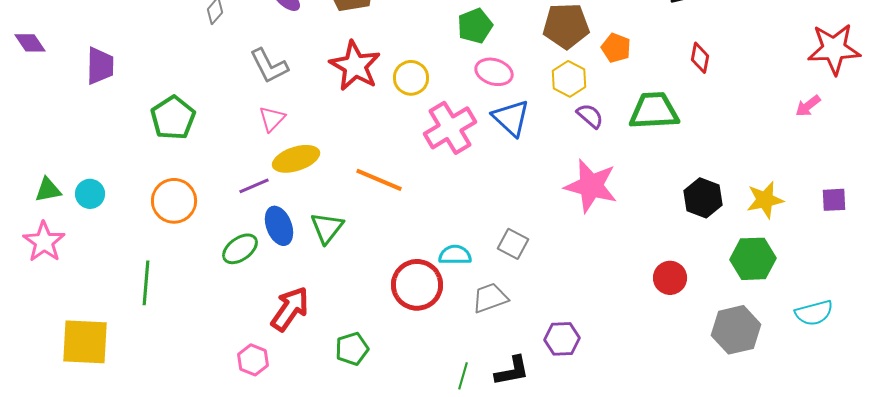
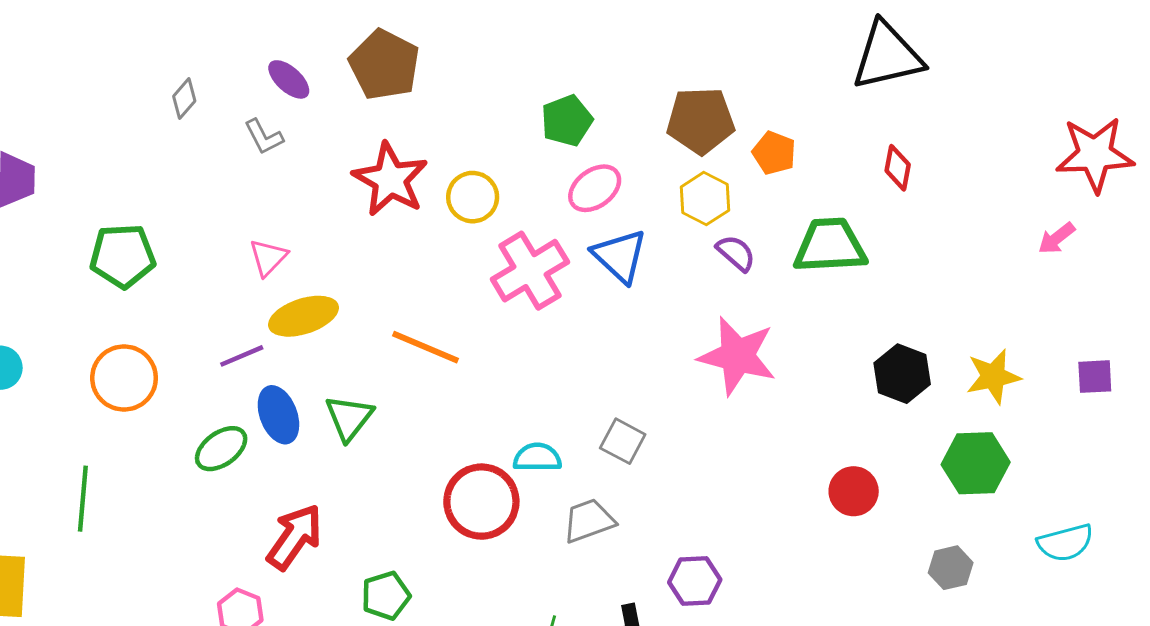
gray L-shape: (269, 66) -> (264, 137), moved, size x0.7
pink ellipse: (494, 72) -> (595, 188), turned -54
green pentagon: (173, 118) -> (123, 256), turned 30
gray hexagon: (736, 330) -> (951, 568), size x0.6

